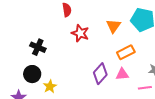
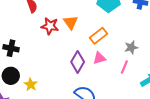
orange triangle: (113, 26) -> (71, 22), moved
pink line: (145, 88) -> (124, 67), turned -48

